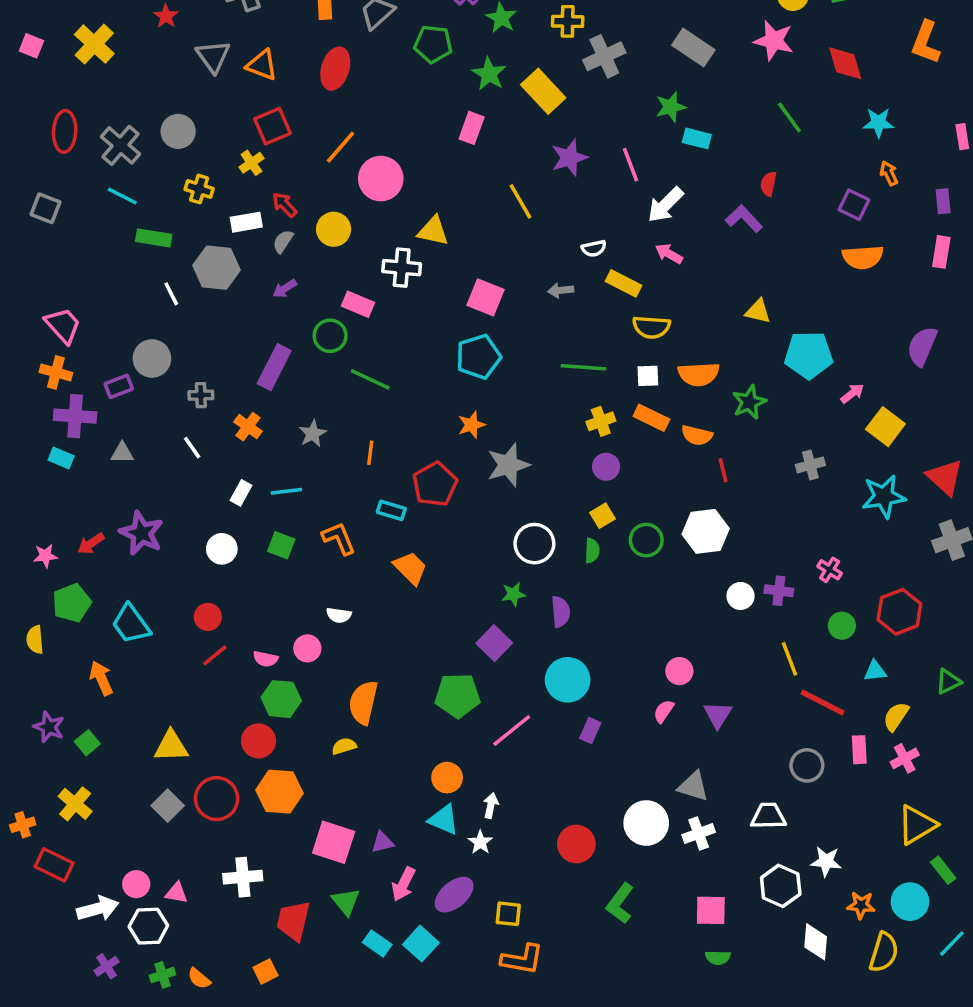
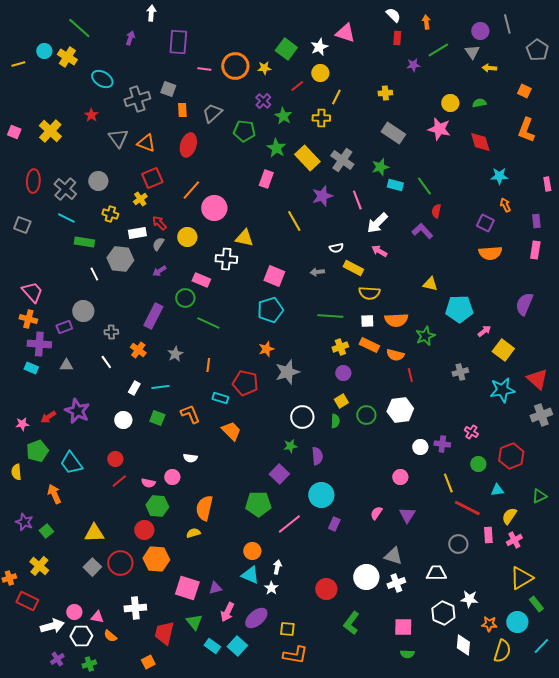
gray cross: (604, 56) -> (342, 160), moved, turned -30
green line: (789, 117) -> (424, 186), moved
red pentagon: (435, 484) -> (245, 383), turned -30
pink circle: (679, 671) -> (400, 477), moved
orange semicircle: (199, 978) -> (110, 636), moved

